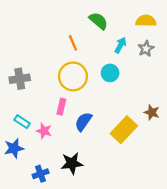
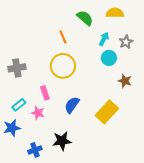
yellow semicircle: (146, 21) -> (115, 13), moved
cyan circle: (110, 73) -> (109, 58), moved
pink rectangle: (61, 107) -> (45, 93), moved, turned -32
brown star: (152, 112) -> (125, 81), moved
cyan rectangle: (22, 122) -> (19, 105), turned -72

